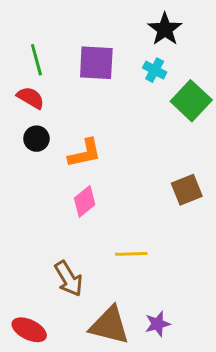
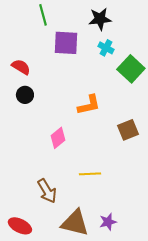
black star: (165, 29) -> (100, 19), moved, turned 30
green line: (36, 60) -> (43, 15), moved
orange L-shape: (85, 153) -> (89, 105), moved

